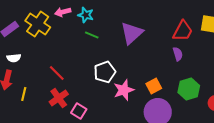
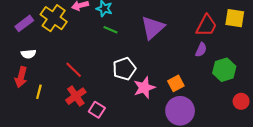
purple semicircle: (178, 54) -> (201, 50), turned 40
green hexagon: (189, 89) -> (224, 70), moved

